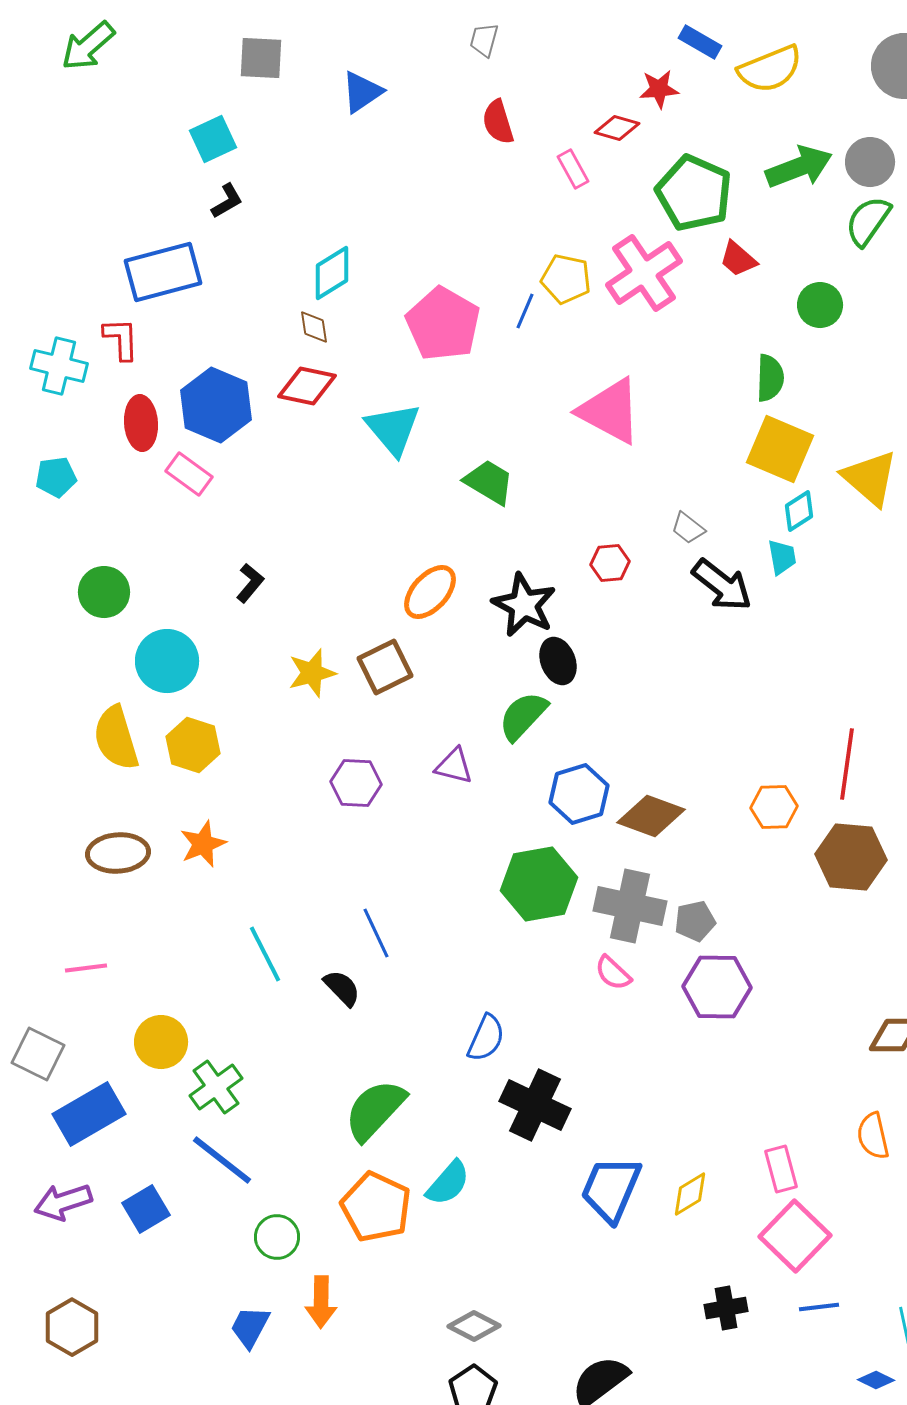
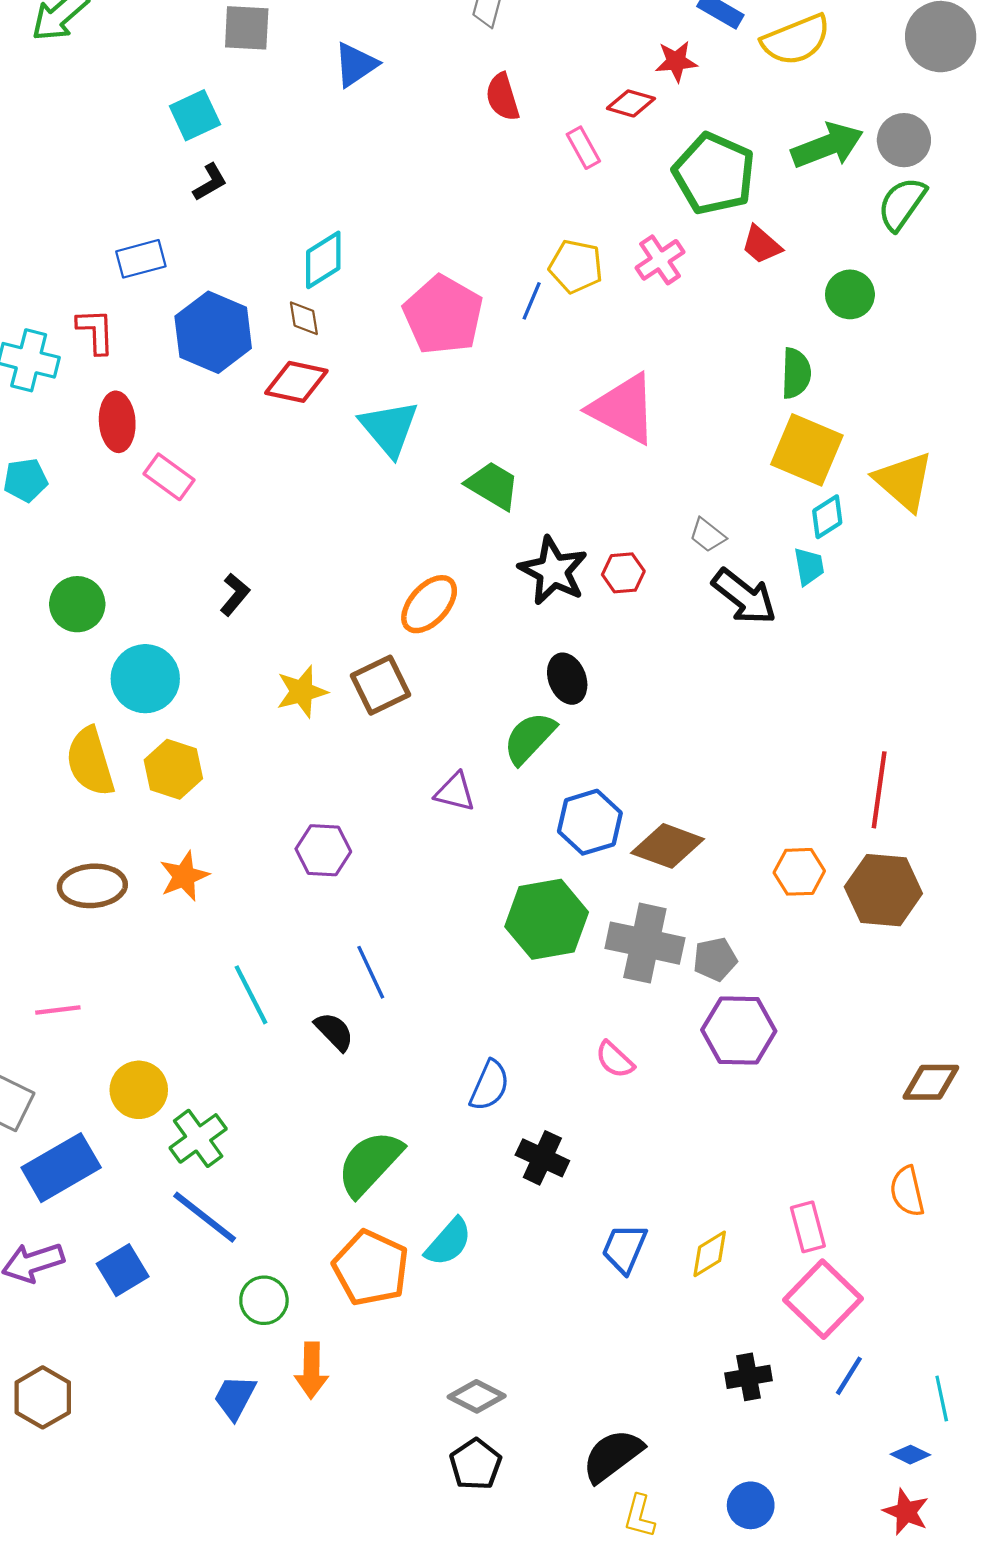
blue rectangle: (163, 272) -> (141, 259), size x0.6
pink cross: (644, 273) -> (660, 260), size x0.6
blue hexagon: (216, 405) -> (213, 332), moved
black star: (524, 605) -> (553, 571), moved
purple hexagon: (356, 783) -> (323, 850), moved
orange hexagon: (774, 807) -> (799, 872), moved
pink semicircle: (613, 973) -> (615, 1060), moved
black cross: (535, 1105) -> (542, 1158), size x0.7
blue trapezoid: (611, 1189) -> (624, 1248), size x0.7
blue line: (819, 1307) -> (849, 1376), turned -51

